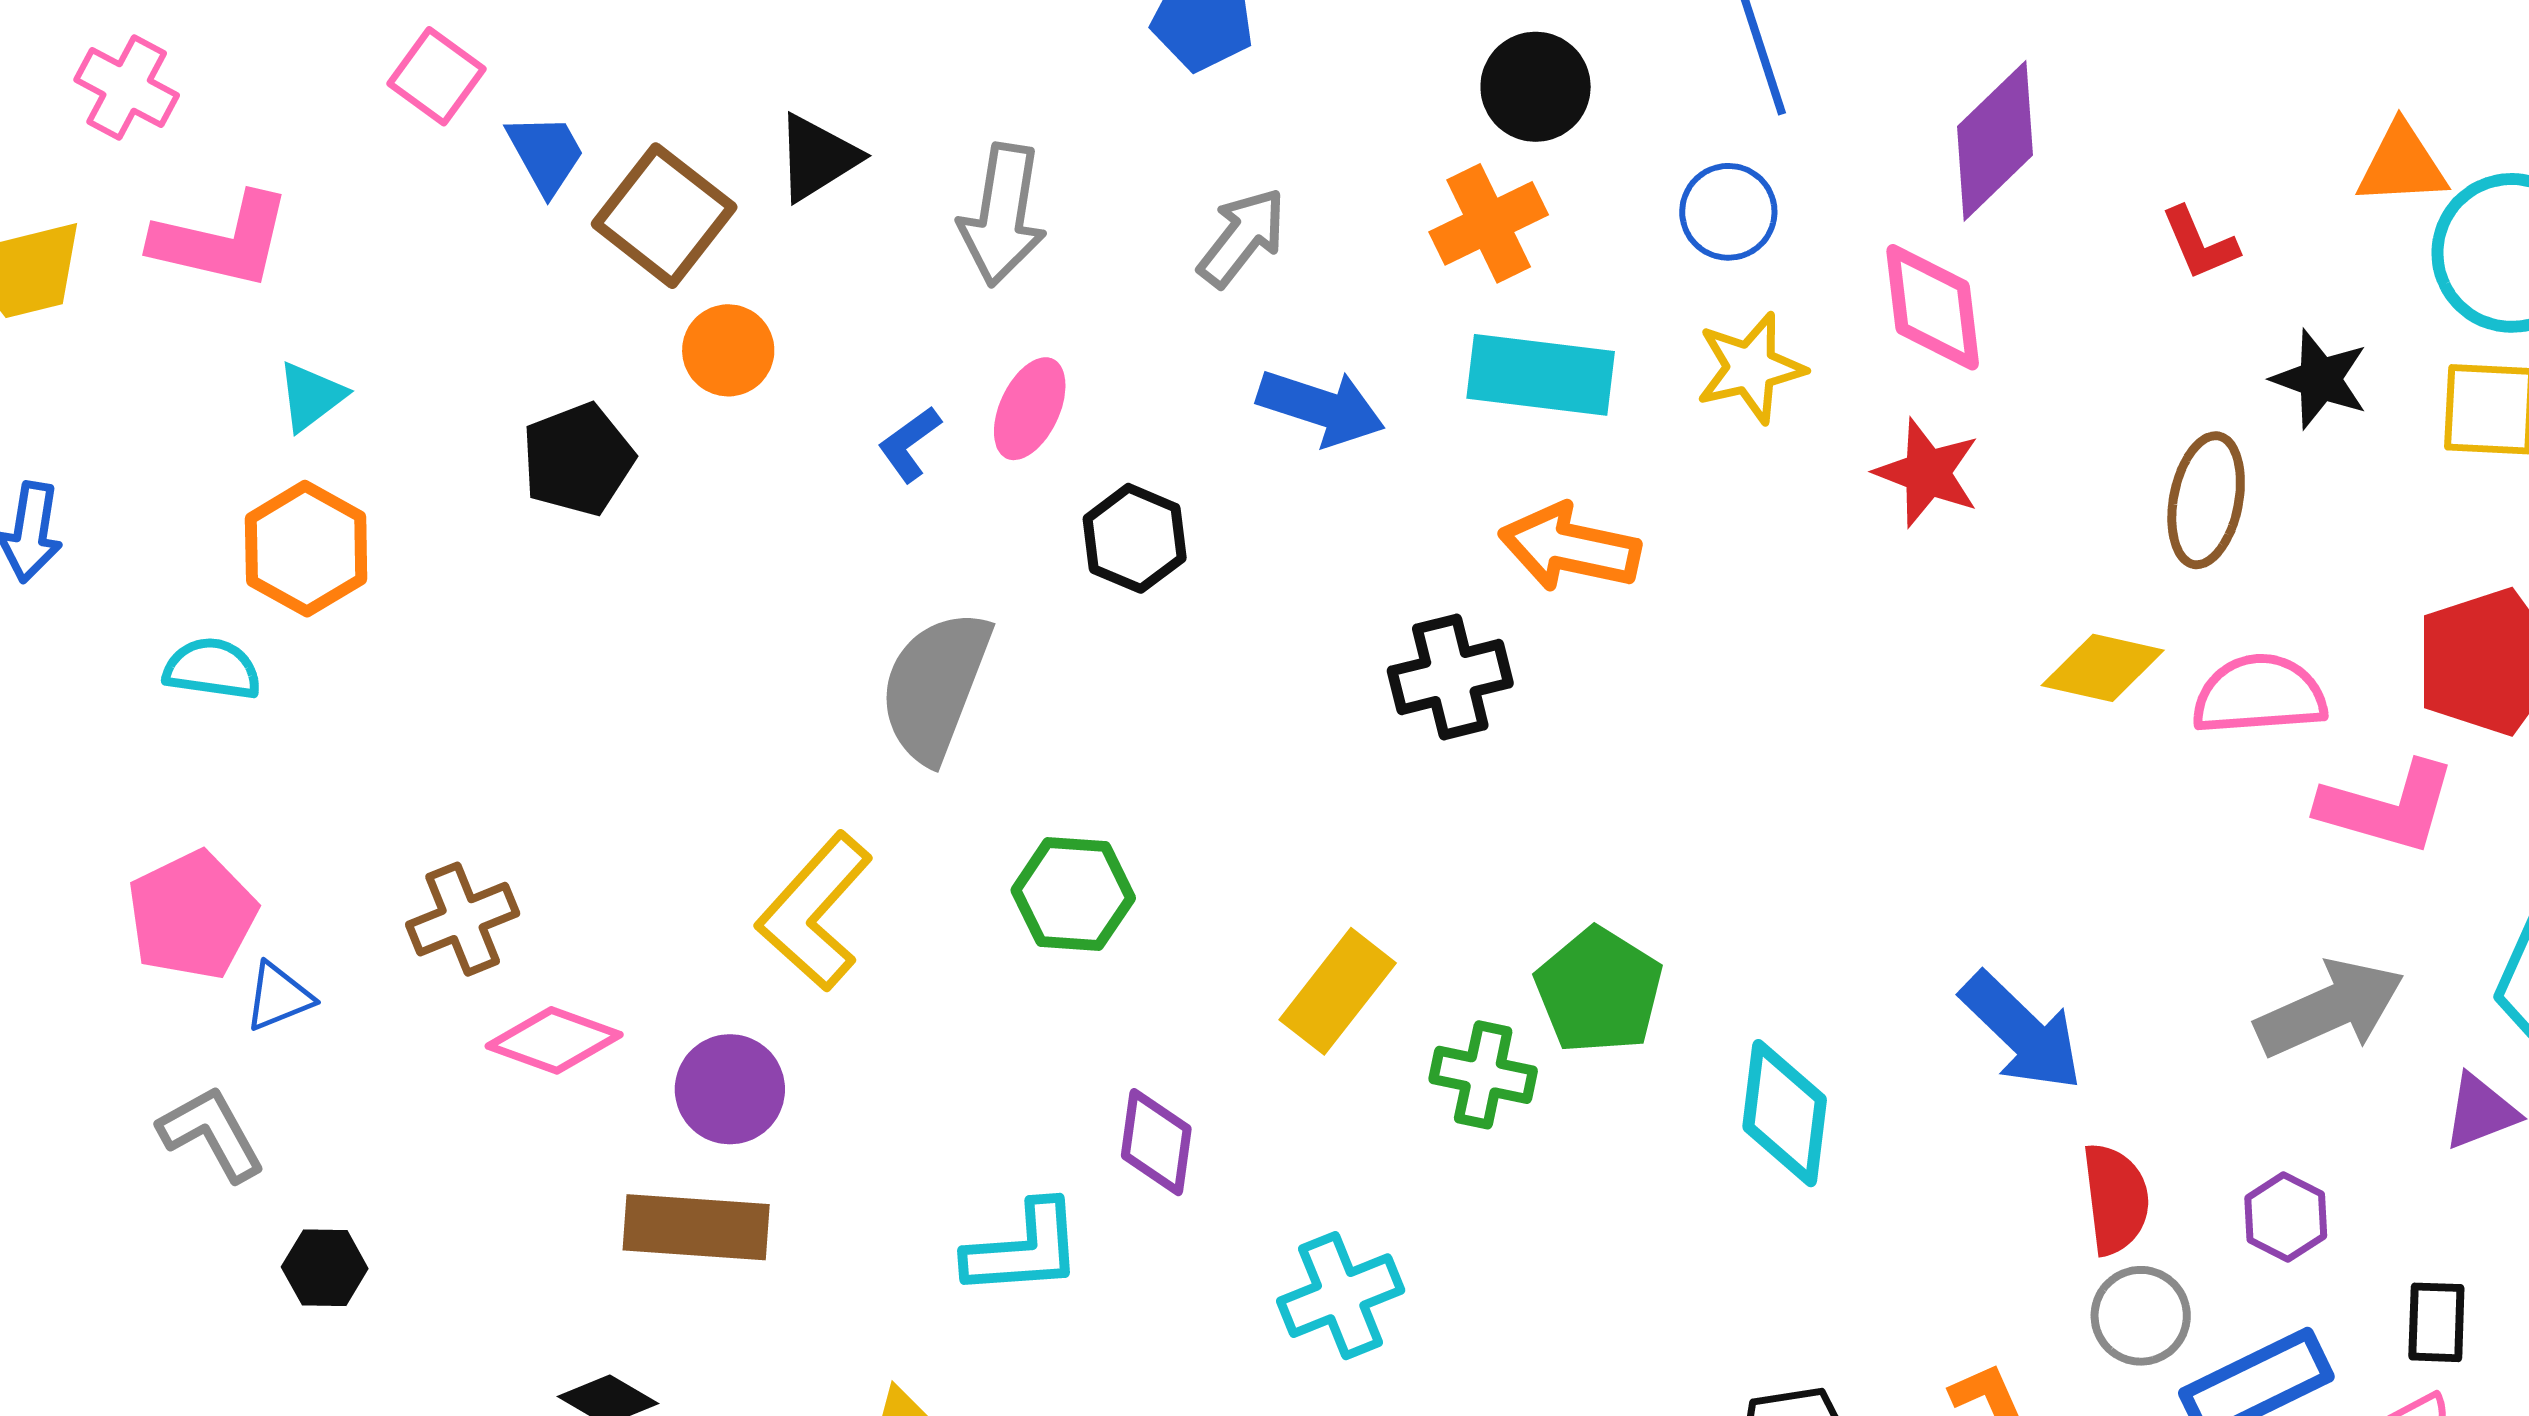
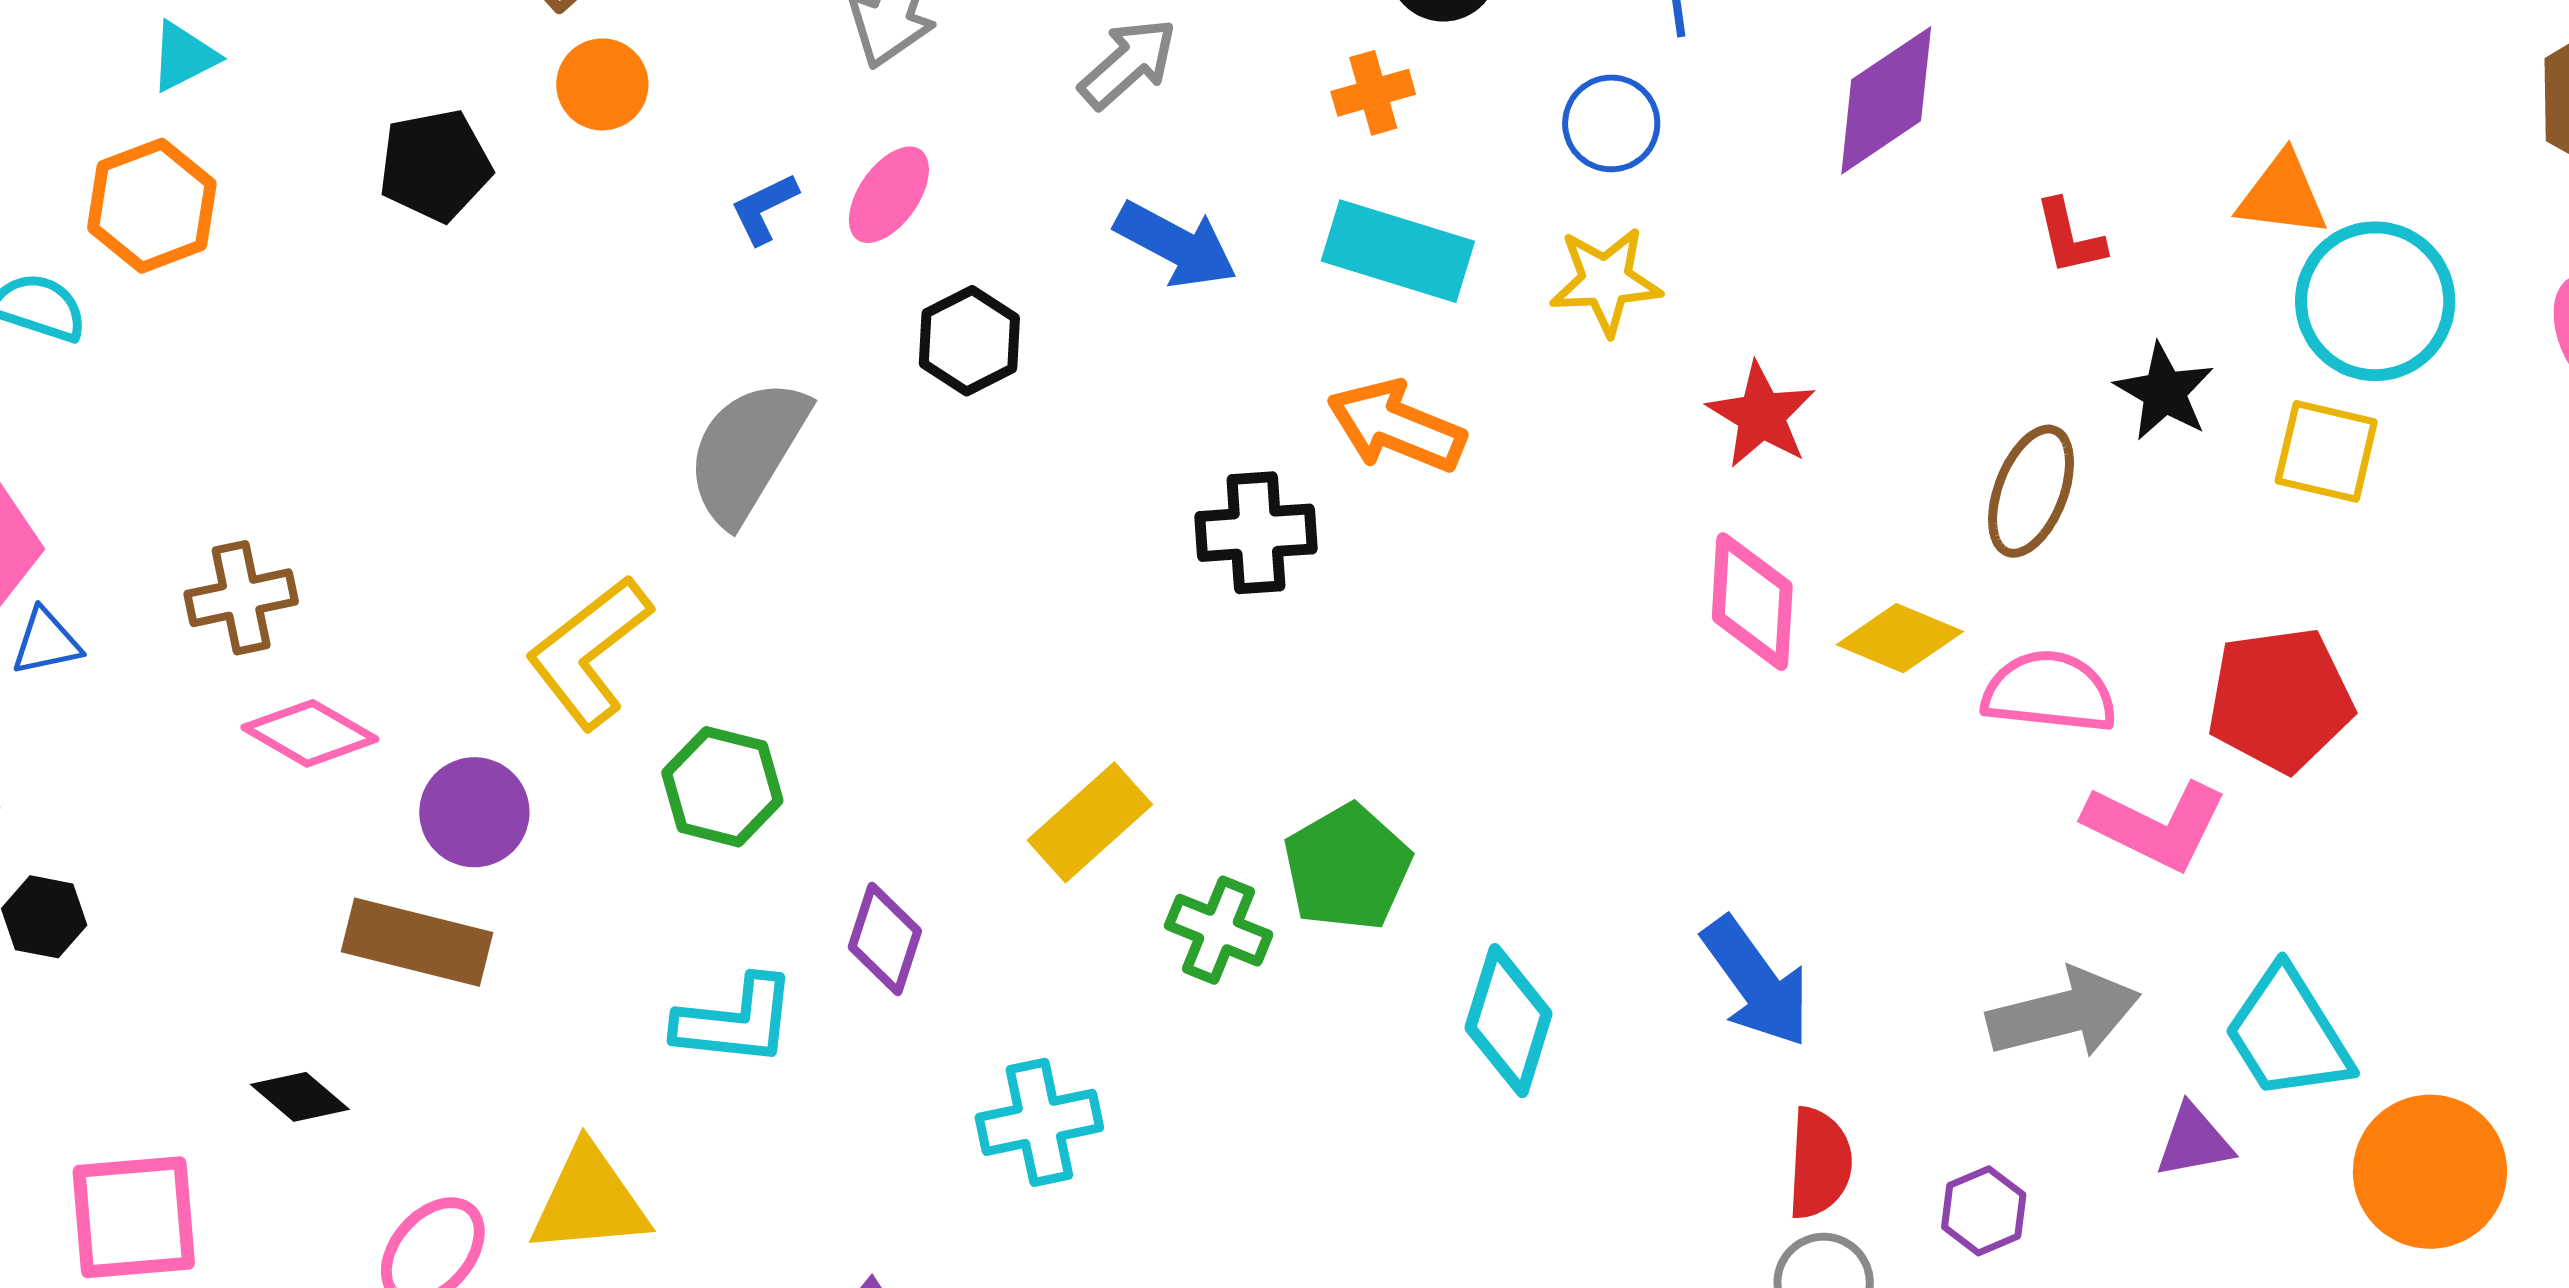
orange cross: (1489, 223) -> (1373, 93), size x0.7
pink diamond: (1933, 307) -> (1752, 602), moved
green hexagon: (1073, 894) -> (722, 787), moved

